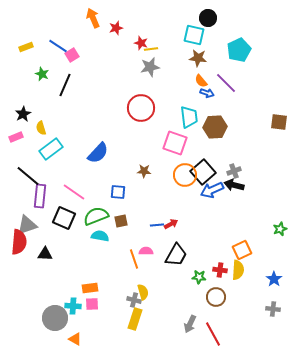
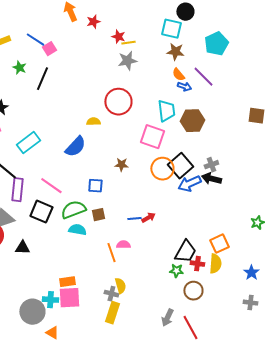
yellow semicircle: (41, 128) -> (93, 122), moved, turned 104
black trapezoid: (176, 255) -> (185, 252), moved
pink square: (92, 304) -> (69, 298), size x1.6

